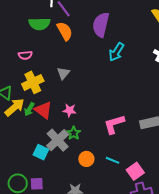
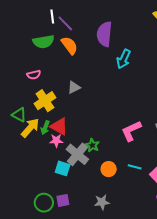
gray triangle: (63, 73) -> (74, 87), turned 32
pink star: (70, 110) -> (56, 141), moved

